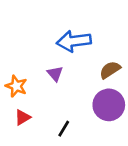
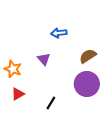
blue arrow: (74, 41) -> (59, 33), size x0.6

